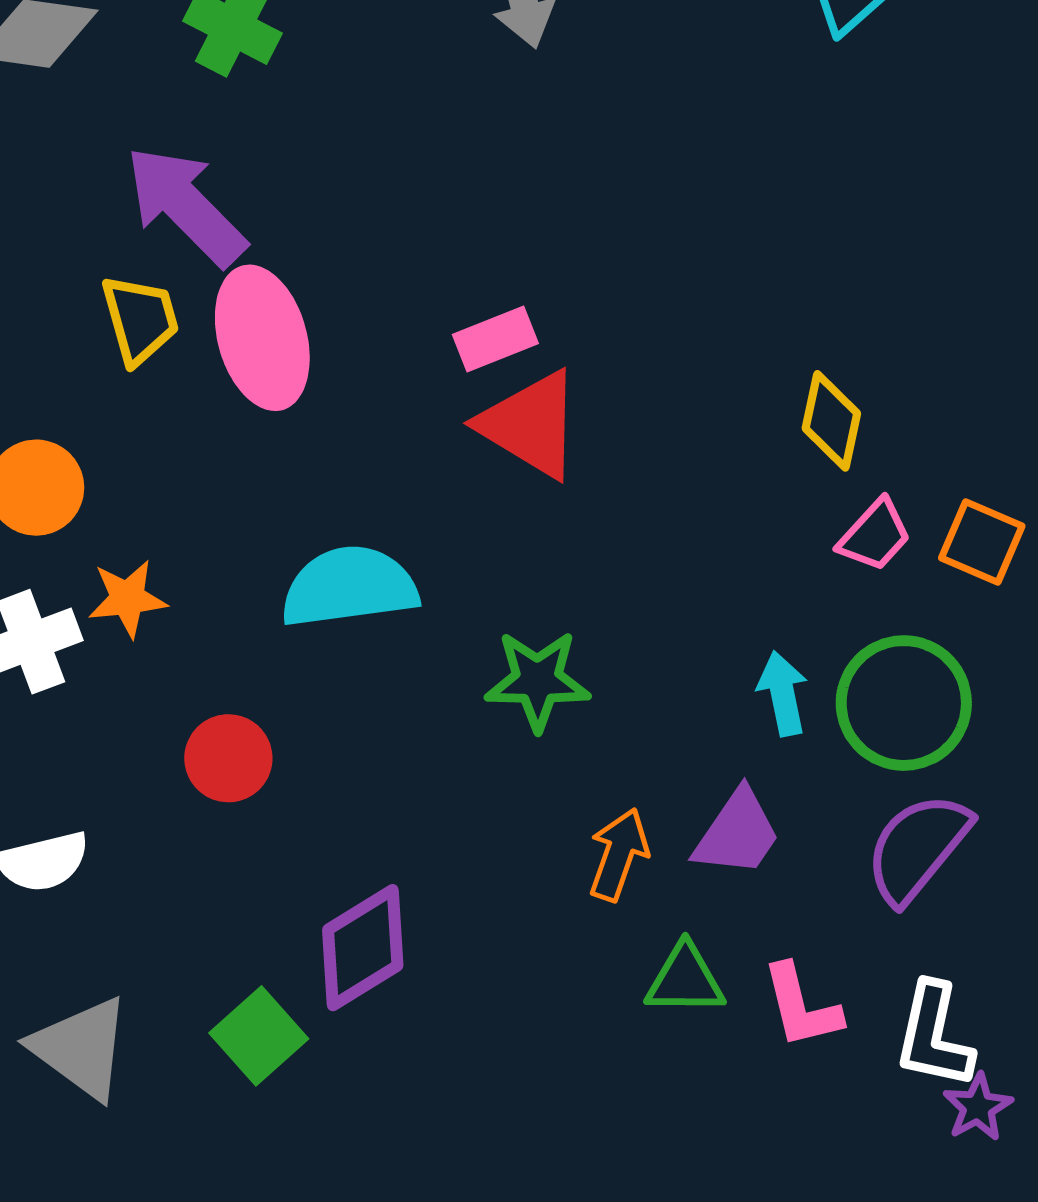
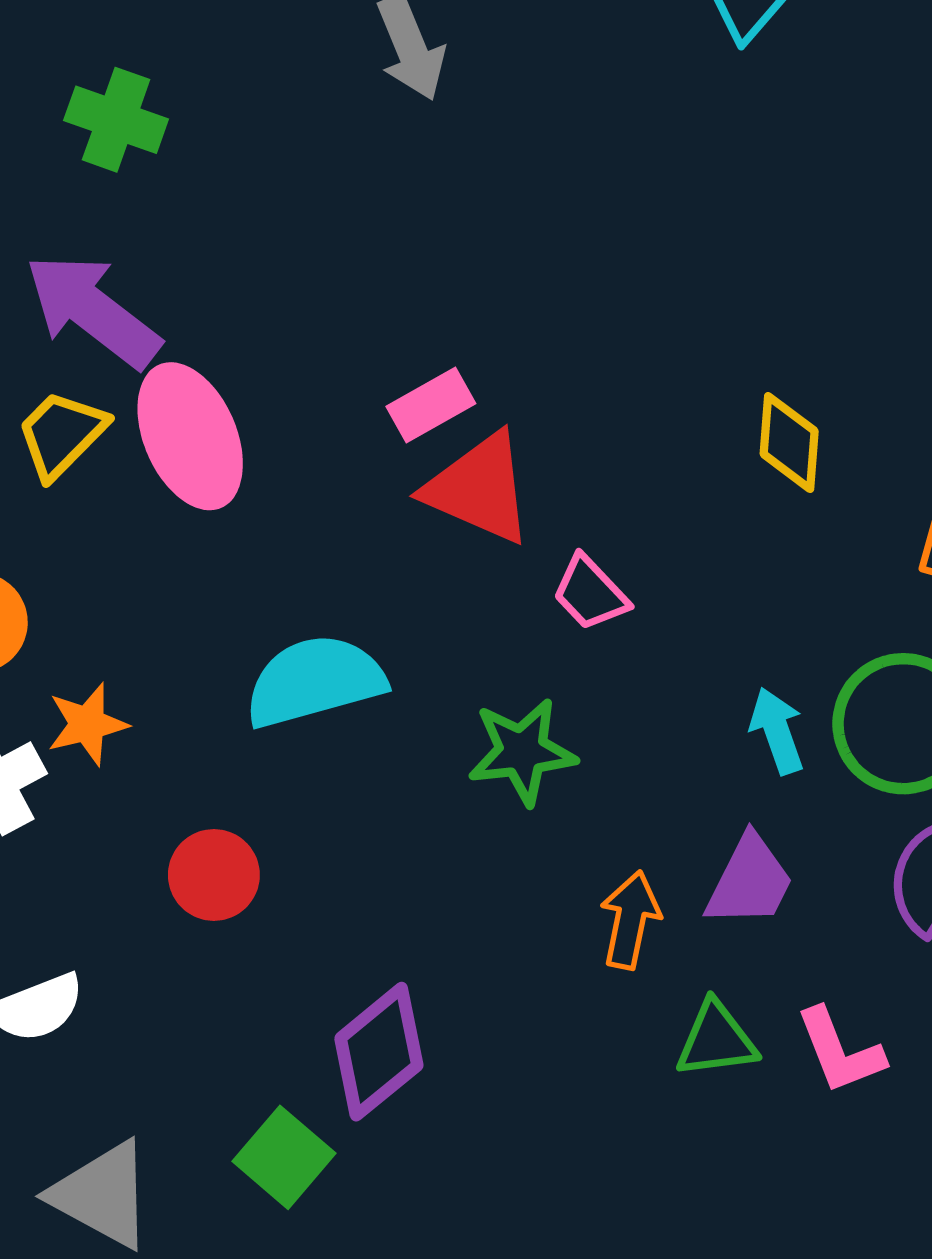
yellow trapezoid: (140, 319) -> (61, 434), turned -112
pink trapezoid: (875, 535) -> (590, 593), moved, turned 102

